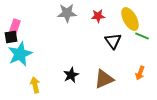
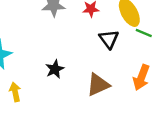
orange arrow: (140, 73) -> (141, 78), size x1.5
black star: (71, 75) -> (55, 69), moved

